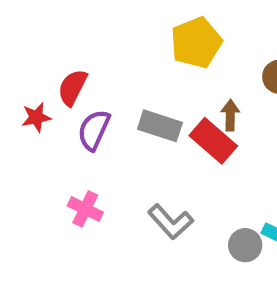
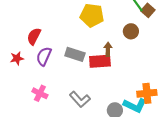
yellow pentagon: (196, 43) -> (92, 15), turned 30
red star: (36, 117) -> (17, 58), moved
red rectangle: (213, 141) -> (100, 61), turned -45

